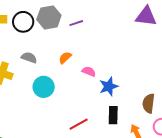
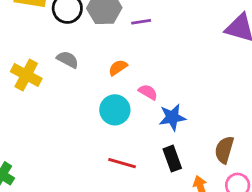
cyan circle: (44, 87) -> (115, 110), moved
black rectangle: (113, 115) -> (172, 159), turned -30
red line: (79, 124) -> (122, 163), turned 36

